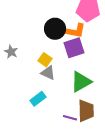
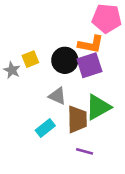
black circle: (55, 29) -> (65, 60), moved
yellow square: (45, 60) -> (30, 59), moved, turned 32
brown trapezoid: (86, 111) -> (77, 119), moved

